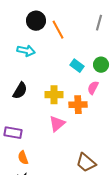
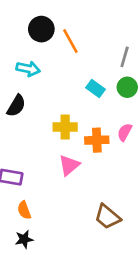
gray line: (99, 23) -> (125, 57), moved
pink semicircle: (93, 88) -> (125, 132), moved
black semicircle: (20, 91) -> (16, 106), moved

